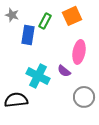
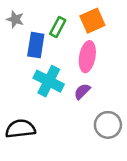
pink ellipse: (79, 52) -> (87, 57), moved
purple semicircle: (64, 71) -> (82, 91), turned 96
cyan cross: (38, 76) -> (49, 81), moved

